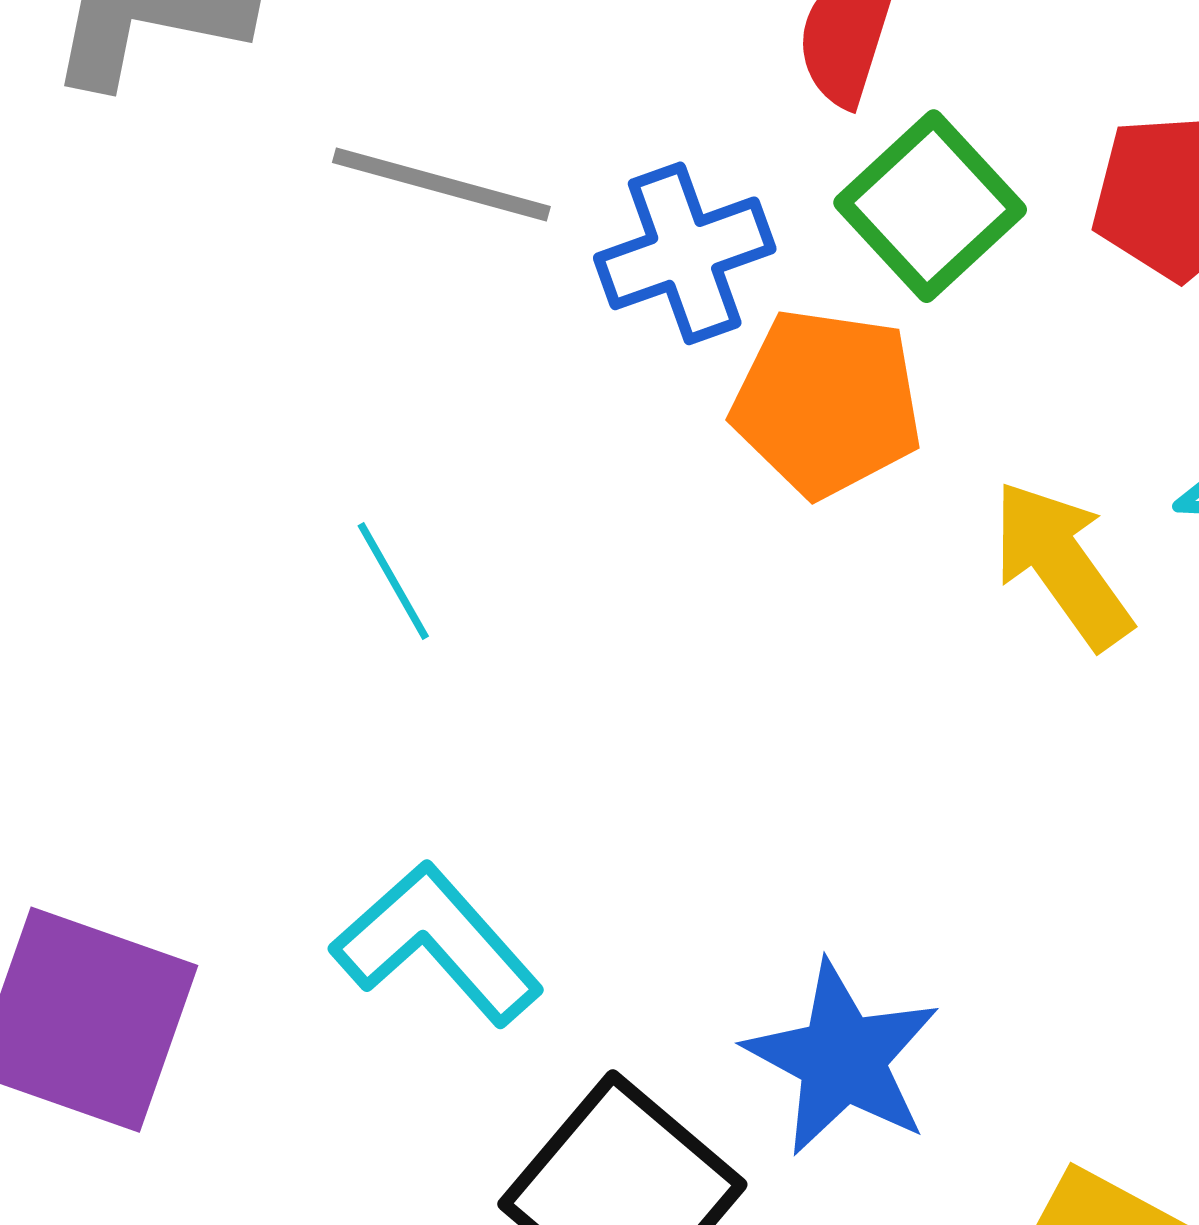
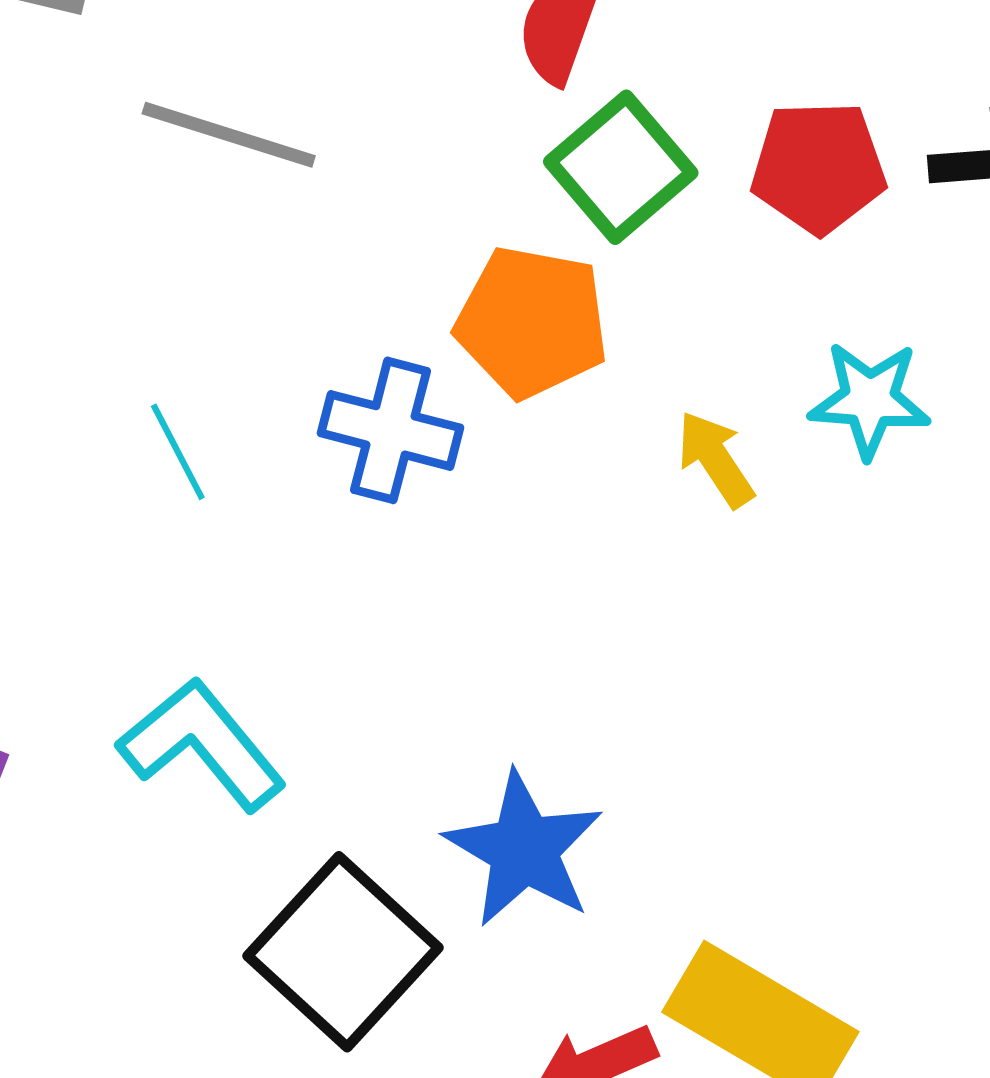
blue cross: (685, 253) -> (390, 430), moved, turned 32
yellow arrow: (1062, 564) -> (715, 459), size x0.7

